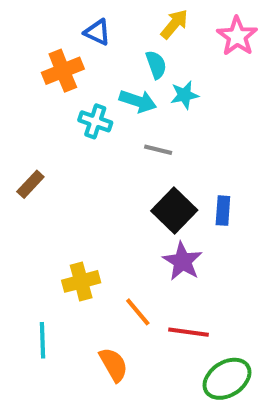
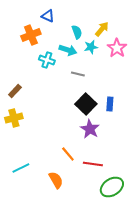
yellow arrow: (174, 24) -> (102, 29), moved
pink star: (237, 36) -> (117, 48), moved
yellow cross: (81, 281) -> (14, 118), moved
cyan line: (43, 340) -> (21, 168), turned 66

